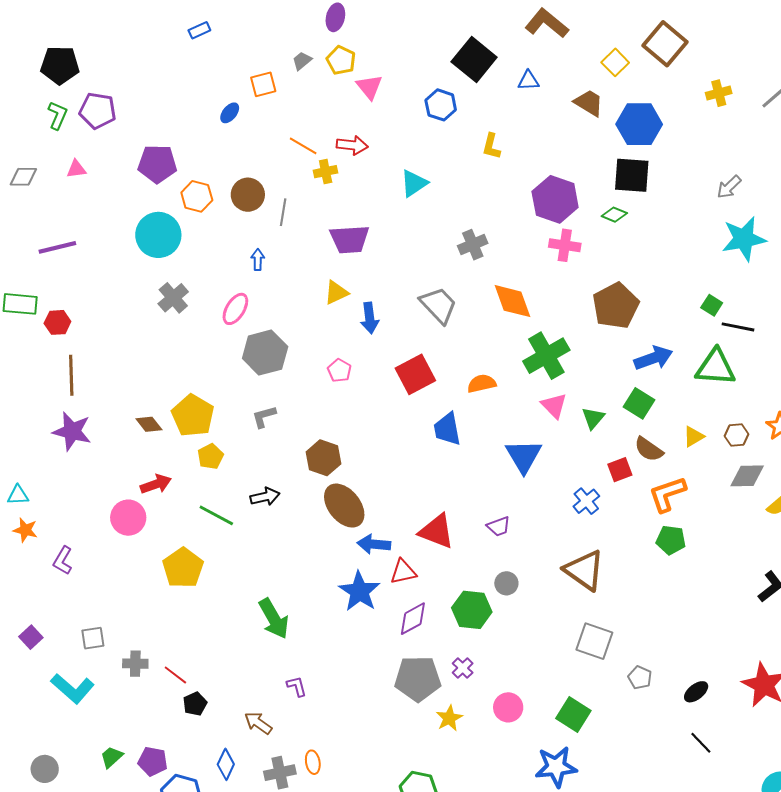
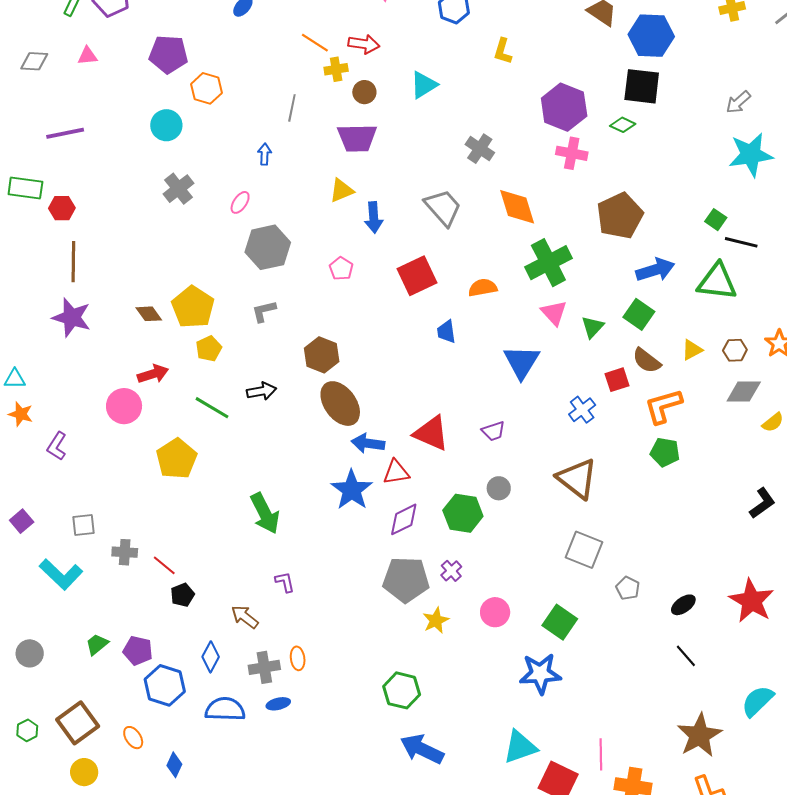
brown circle: (248, 195) -> (364, 92), moved, size x0.7
cyan circle: (158, 235) -> (166, 125), size x0.7
gray cross: (473, 245) -> (480, 149), turned -36
pink ellipse: (235, 309) -> (240, 202), size x0.7
blue trapezoid: (447, 429) -> (446, 332), size x0.7

